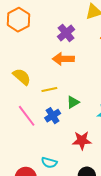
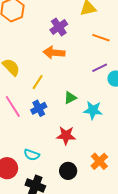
yellow line: (49, 90) -> (38, 82), turned -49
green triangle: (73, 102) -> (70, 98), moved

